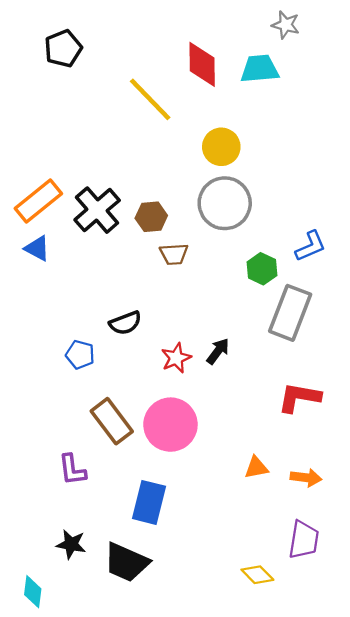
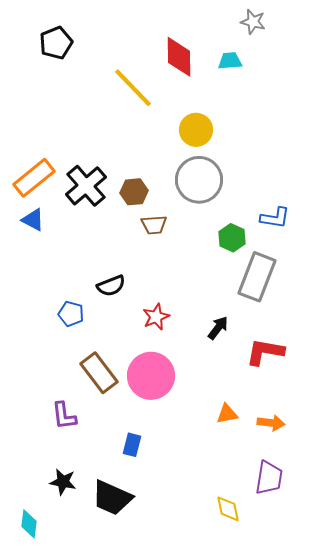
cyan trapezoid: (260, 69) -> (230, 61), size x0.7
blue L-shape: (311, 246) -> (275, 218), turned 32
black arrow: (218, 351) -> (218, 328), moved
blue rectangle: (149, 502) -> (132, 445), size x0.6
yellow diamond: (257, 575) -> (228, 509), turned 32

